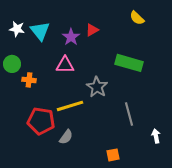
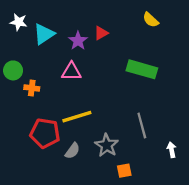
white star: (17, 29) -> (19, 22), moved
cyan triangle: (40, 31) -> (44, 34), turned 35
gray star: (97, 87) -> (107, 145), moved

